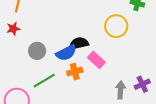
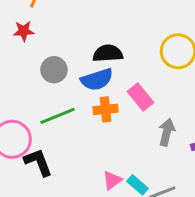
black semicircle: (79, 43) -> (108, 53), moved
gray arrow: (120, 90) -> (167, 132), moved

